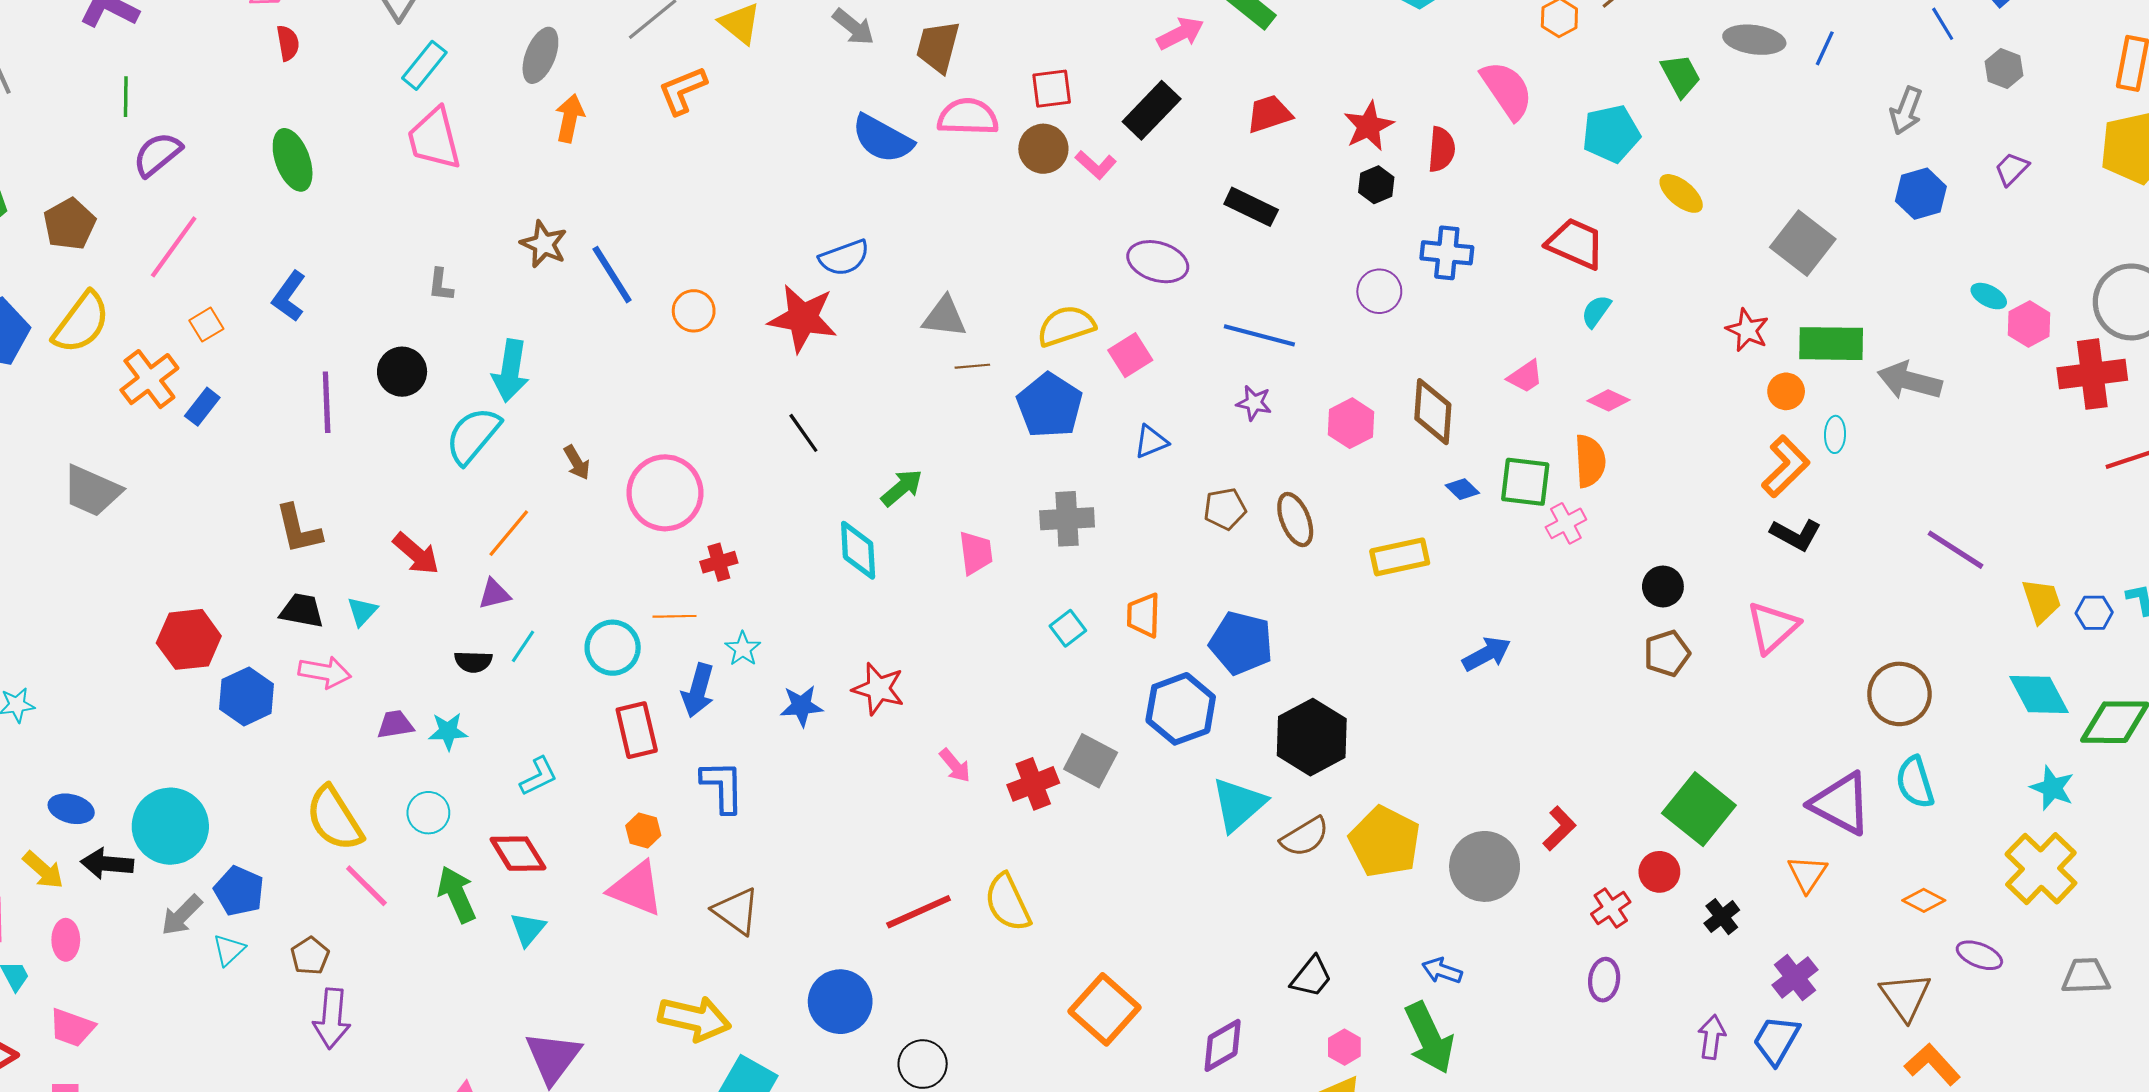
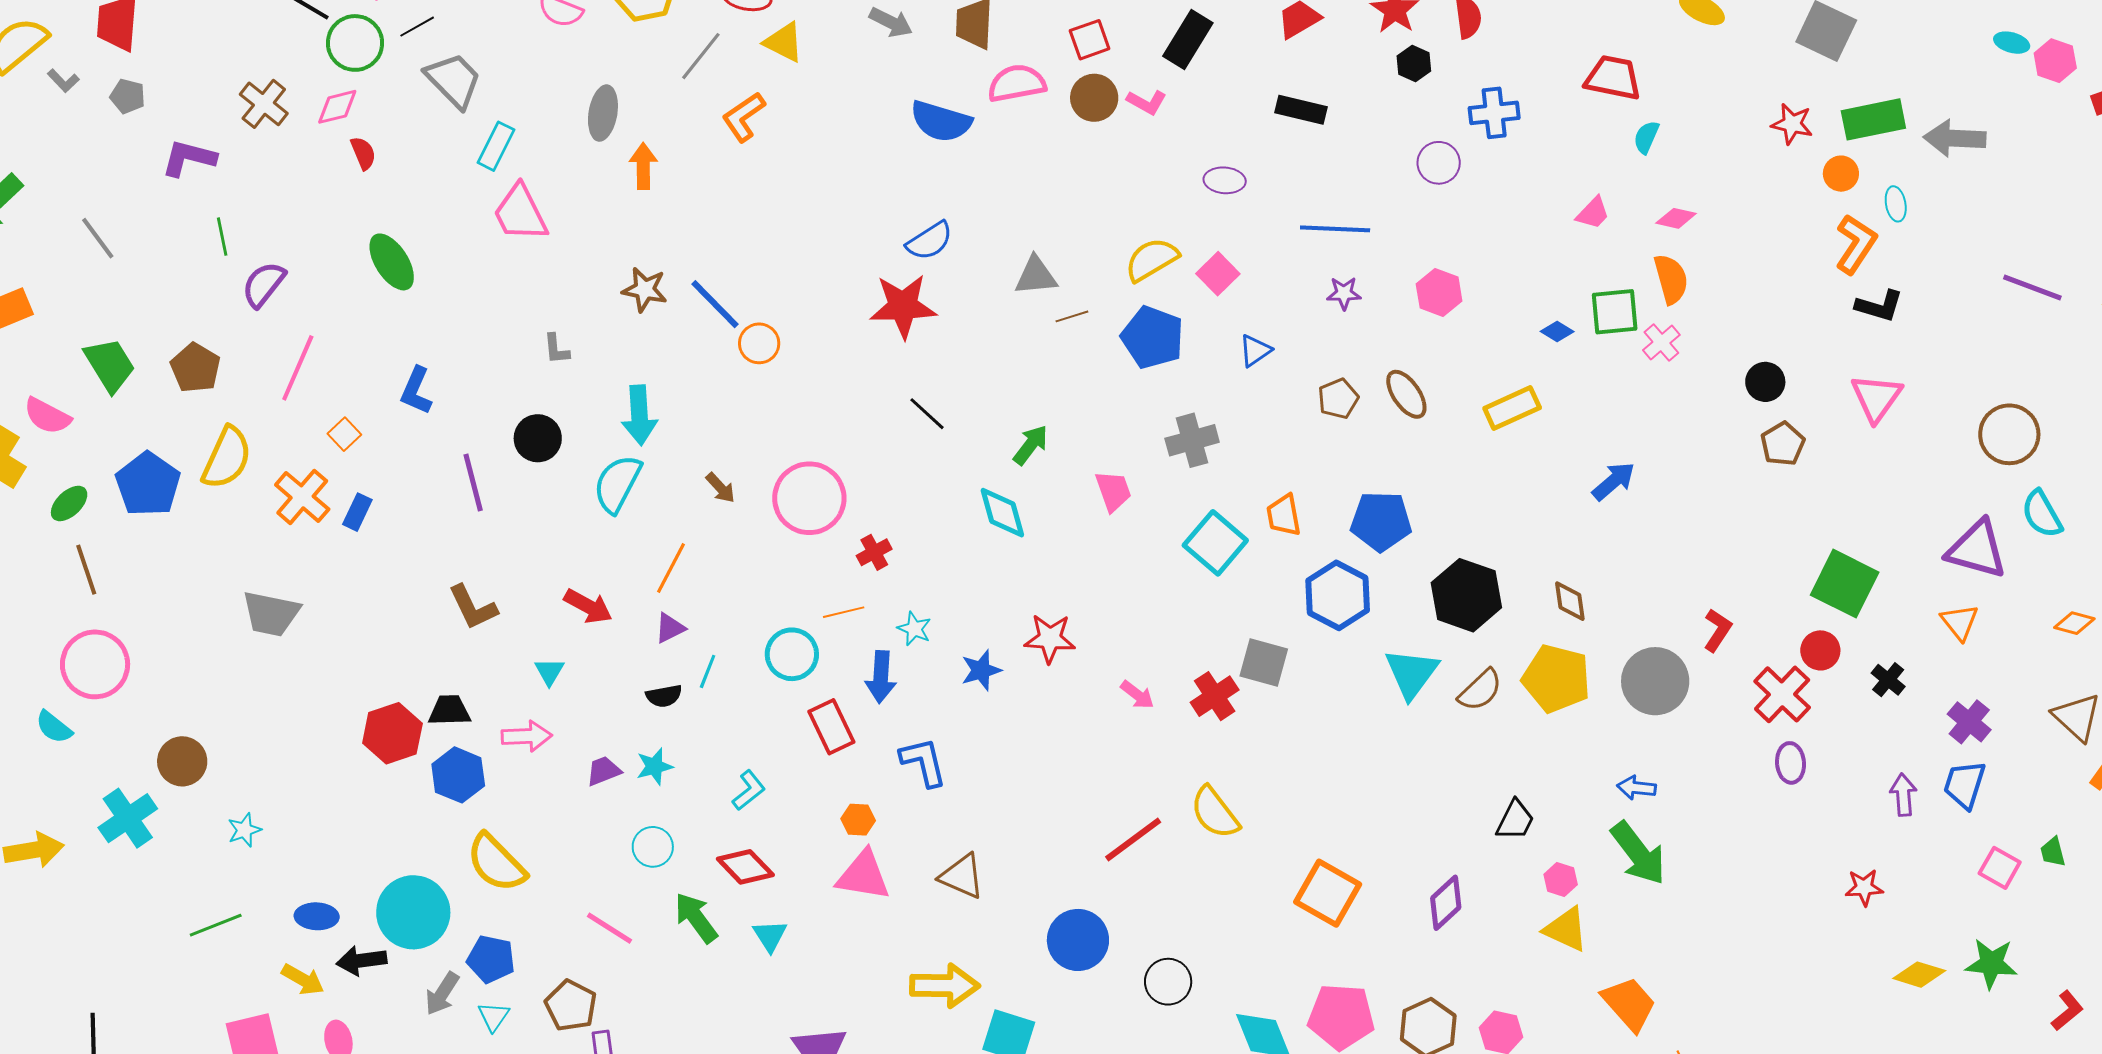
purple ellipse: (1158, 262) -> (1225, 180), size x0.7
orange circle: (694, 311) -> (759, 343), moved
brown diamond: (1433, 412) -> (1570, 601), moved, size x0.7
black trapezoid: (302, 611) -> (449, 711), moved
cyan square: (1068, 628) -> (1215, 543), size x1.8
yellow semicircle: (334, 819) -> (496, 863), moved
red cross: (1611, 908) -> (1782, 694), size x1.5
brown pentagon: (310, 956) -> (571, 1006), size x1.4

